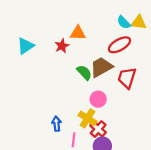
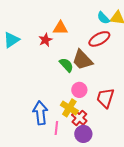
brown trapezoid: (101, 67) -> (82, 60), turned -105
red trapezoid: (127, 78) -> (105, 98), moved
blue arrow: (57, 124) -> (40, 113), size x1.6

